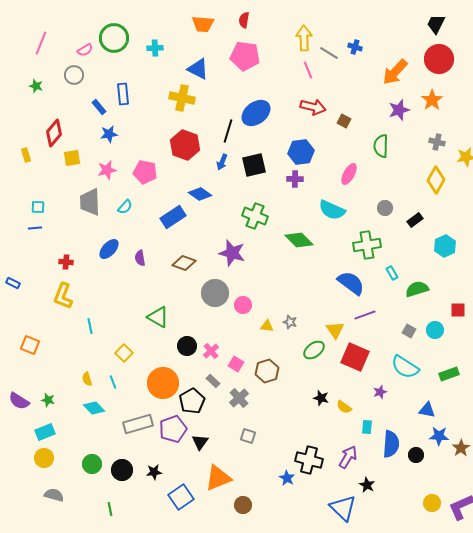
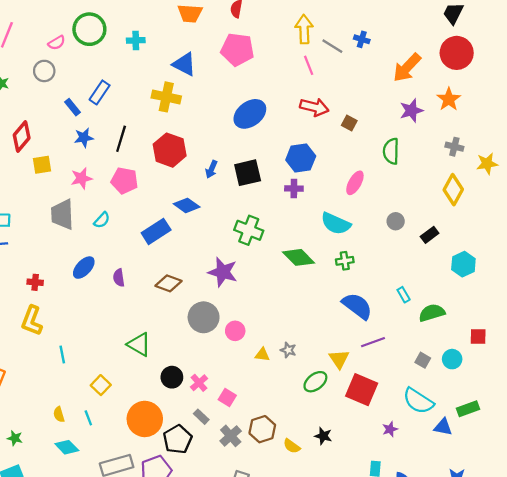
blue rectangle: (123, 94) -> (100, 92), turned 40
black line: (228, 131) -> (121, 139), moved
green cross: (367, 245) -> (345, 261), moved, size x0.6
brown hexagon: (267, 371) -> (262, 429), moved
yellow semicircle: (344, 407) -> (292, 446), moved
blue triangle: (427, 410) -> (443, 427), moved

